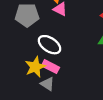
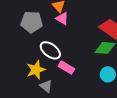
pink rectangle: (51, 67) -> (66, 67), moved

